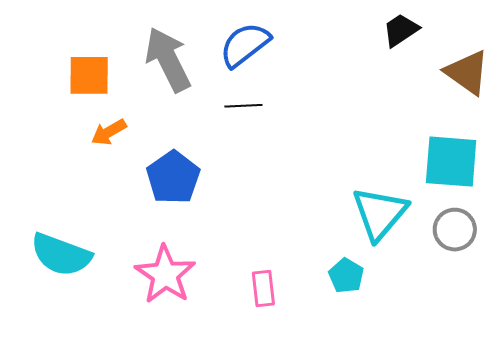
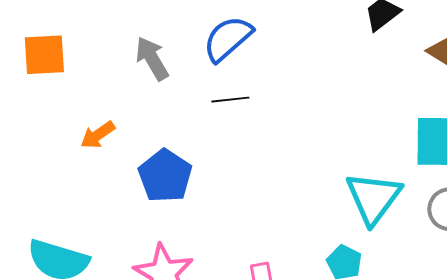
gray arrow: (168, 60) -> (152, 59), size x0.7
orange square: (89, 75) -> (44, 55), moved

